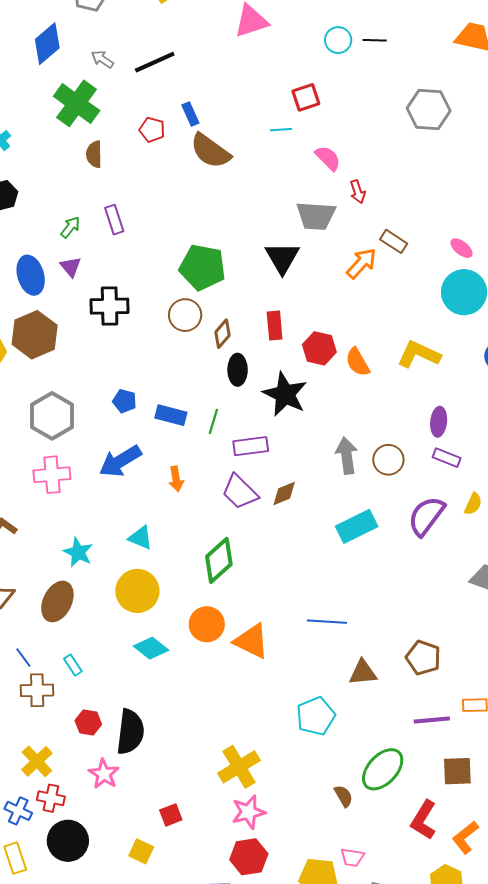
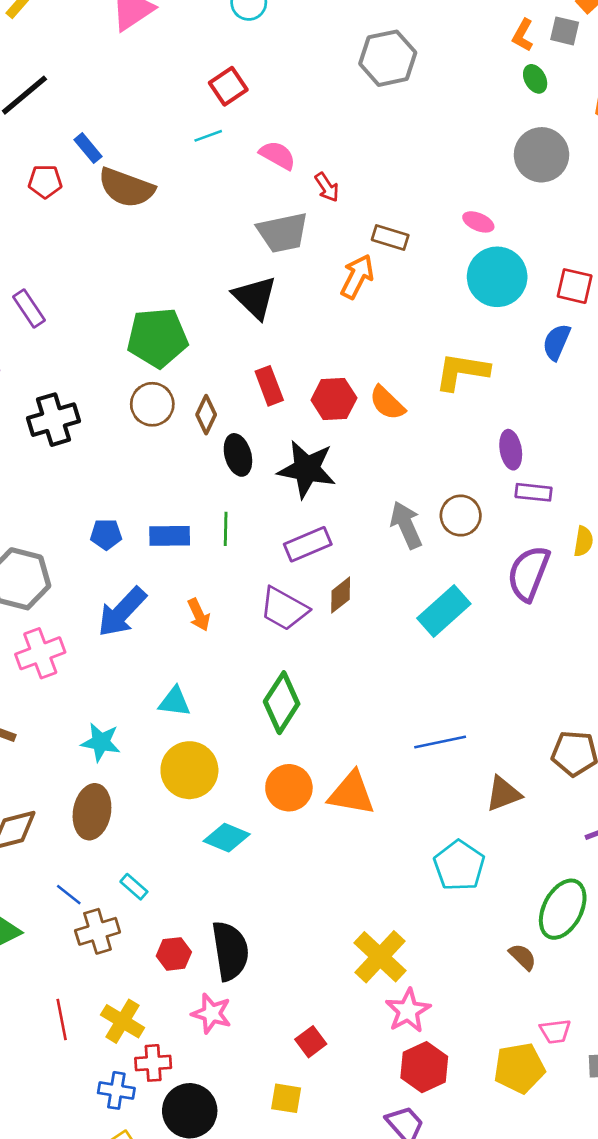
purple rectangle: (251, 446) -> (308, 544), moved

